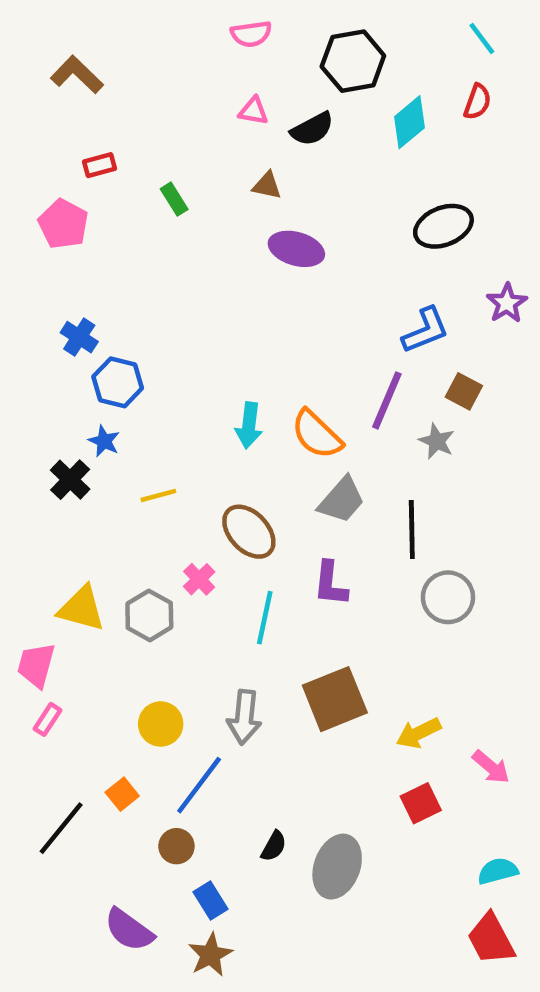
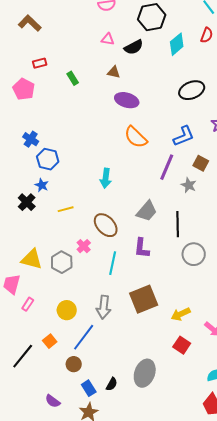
orange semicircle: (317, 434) -> (136, 137), moved
pink rectangle: (48, 719) -> (28, 304), moved
red square: (421, 803) -> (182, 345), turned -30
black semicircle: (274, 846) -> (112, 384), moved
purple semicircle: (129, 930) -> (53, 401), size x0.7

